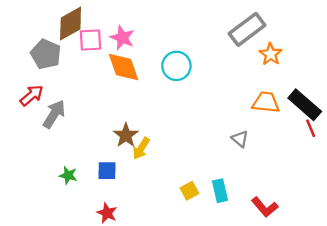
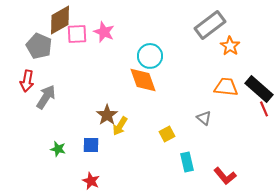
orange diamond: (123, 67) -> (143, 80), moved
red arrow: (32, 95) -> (27, 81), turned 140
yellow square: (189, 191) -> (167, 134), moved

